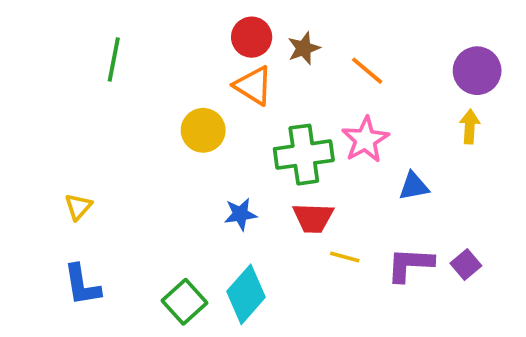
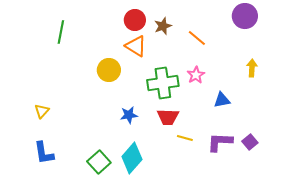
purple circle: (477, 71) -> (245, 16), moved
pink star: (365, 140) -> (196, 75), size x0.7

